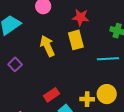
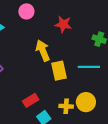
yellow rectangle: (76, 40) -> (59, 71), moved
yellow arrow: (47, 46) -> (43, 51), moved

